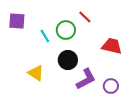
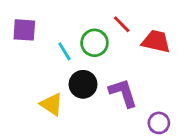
red trapezoid: (112, 46) -> (156, 41), moved
black circle: (68, 60) -> (83, 84), moved
purple L-shape: (86, 79) -> (123, 93), moved, turned -80

